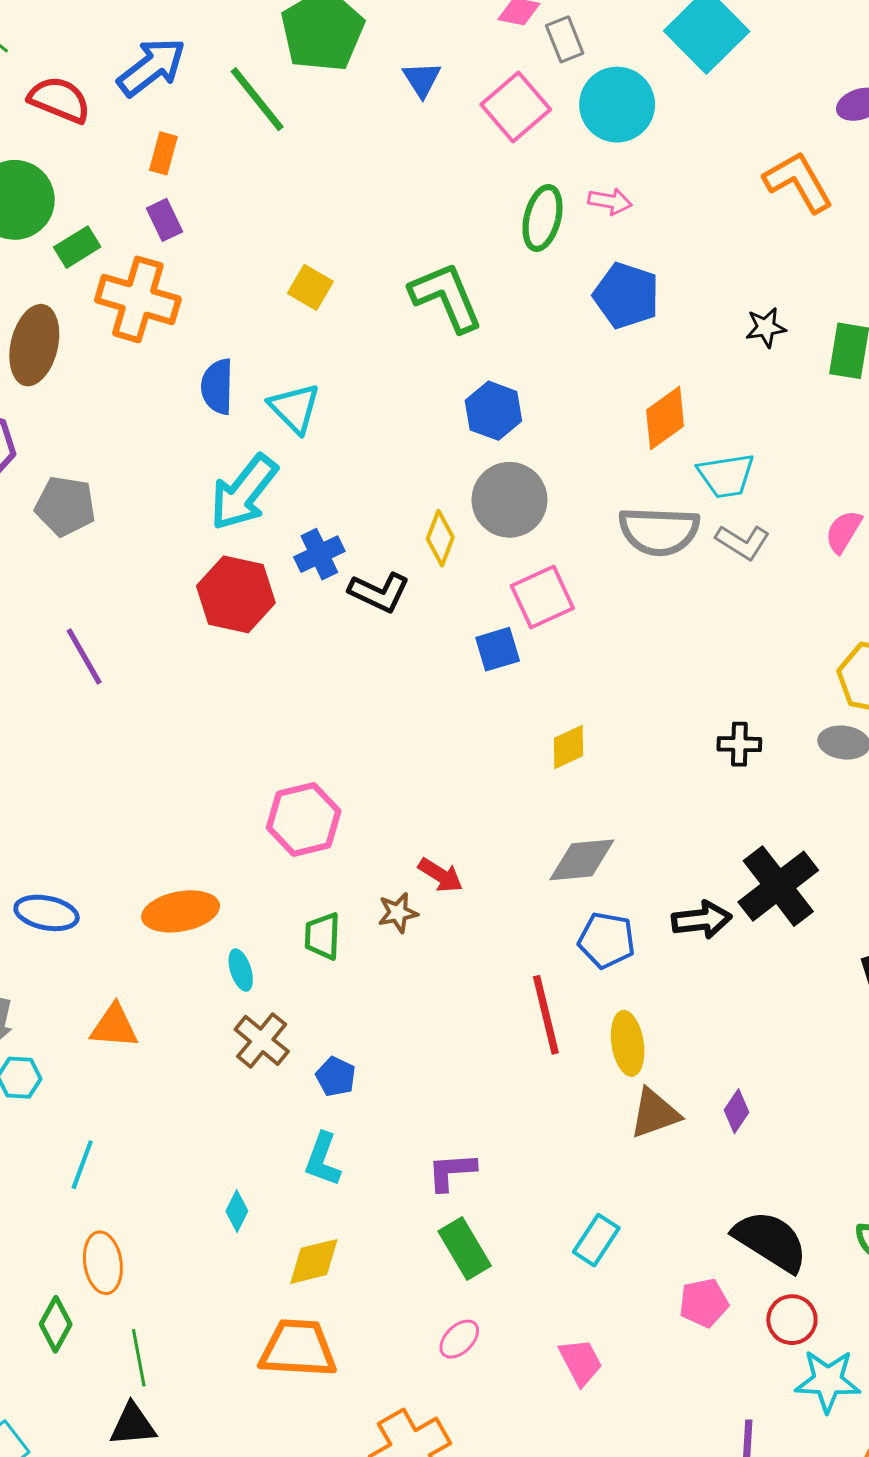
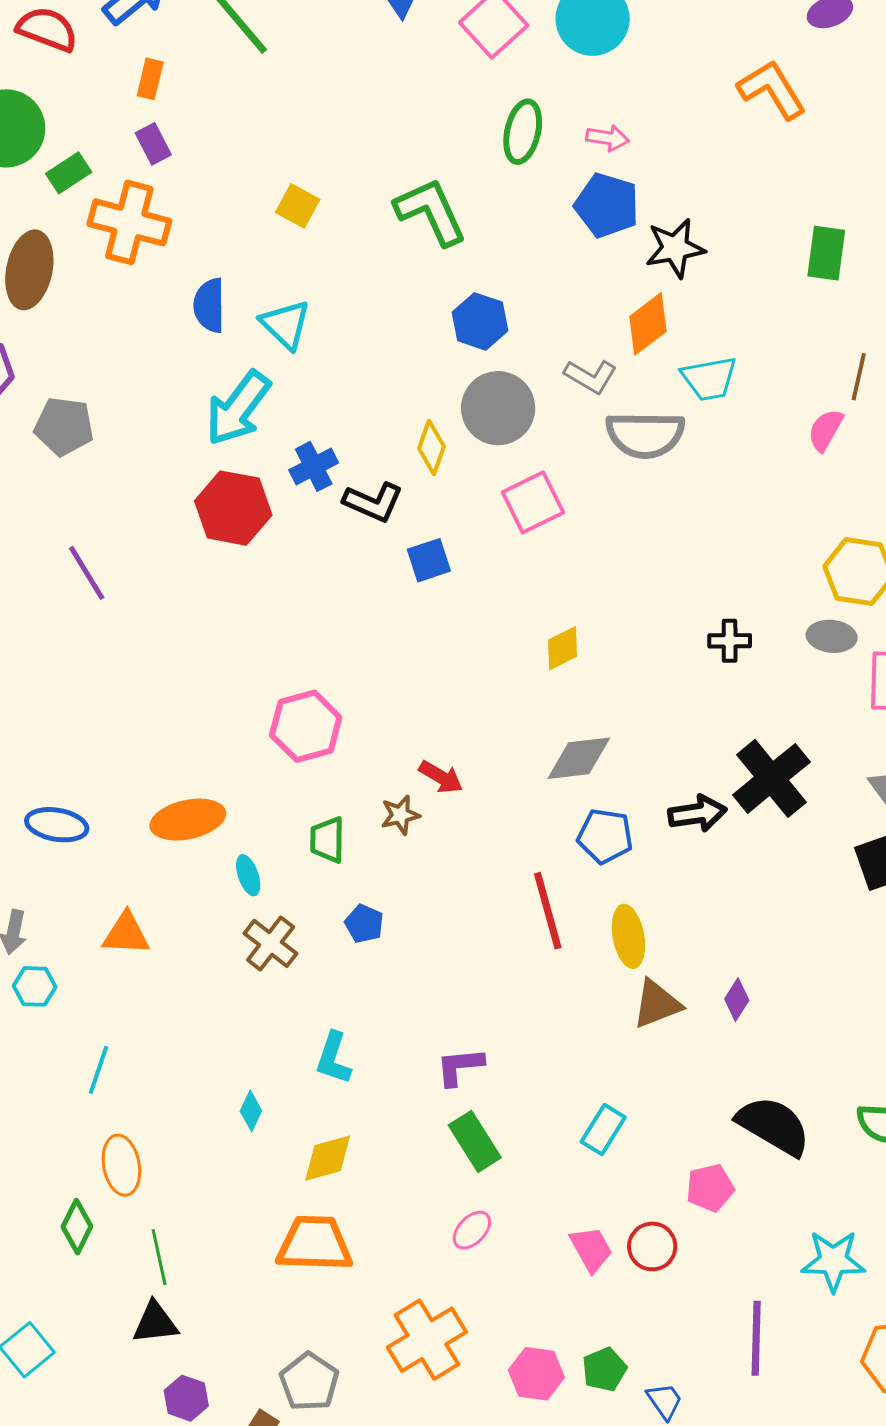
pink arrow: (610, 201) -> (608, 138), moved
black star: (766, 328) -> (675, 248), moved, size x1.5
gray L-shape: (743, 542) -> (591, 376), moved
blue square: (498, 649) -> (429, 560), moved
blue pentagon: (336, 1077) -> (364, 924), moved
red circle: (792, 1320) -> (652, 1246), moved

